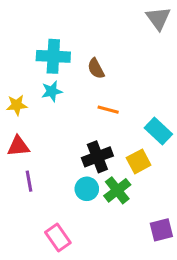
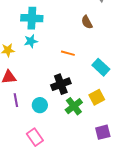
brown semicircle: (96, 69) -> (87, 22), moved
yellow square: (139, 161) -> (97, 97), moved
cyan circle: (87, 189) -> (40, 105), moved

